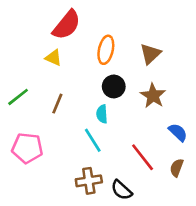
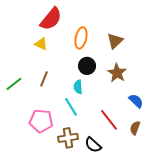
green line: (18, 97) -> (14, 84), moved
pink pentagon: (27, 148) -> (41, 121), moved

